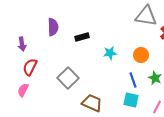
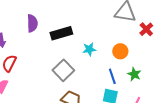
black rectangle: (82, 37) -> (61, 33), size x1.5
gray square: (68, 78) -> (63, 70), moved

